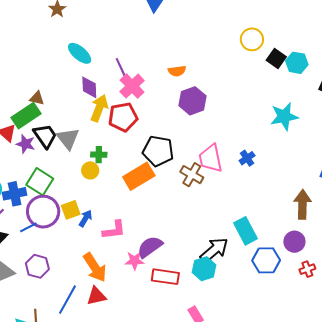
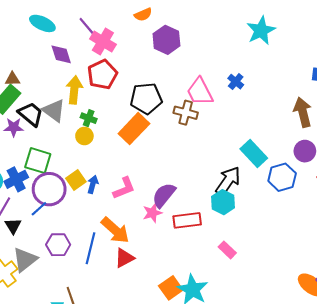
yellow arrow: (99, 108) -> (74, 90), moved
green cross: (99, 155) -> (89, 118), turned 35
blue line: (67, 300) -> (90, 248), moved

